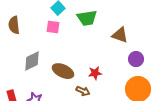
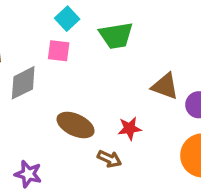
brown triangle: (120, 35) -> (165, 86), moved
gray diamond: (32, 61) -> (23, 83), moved

